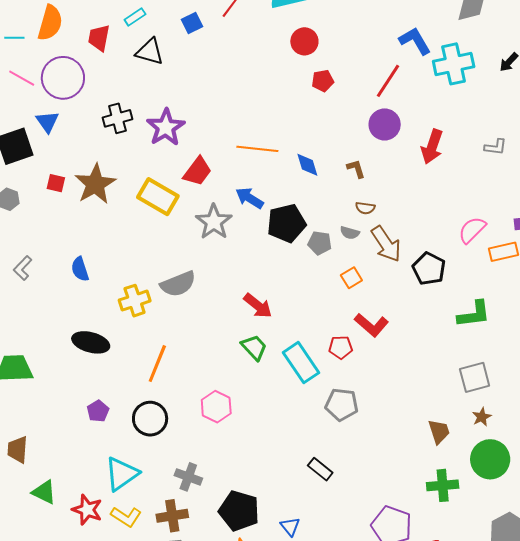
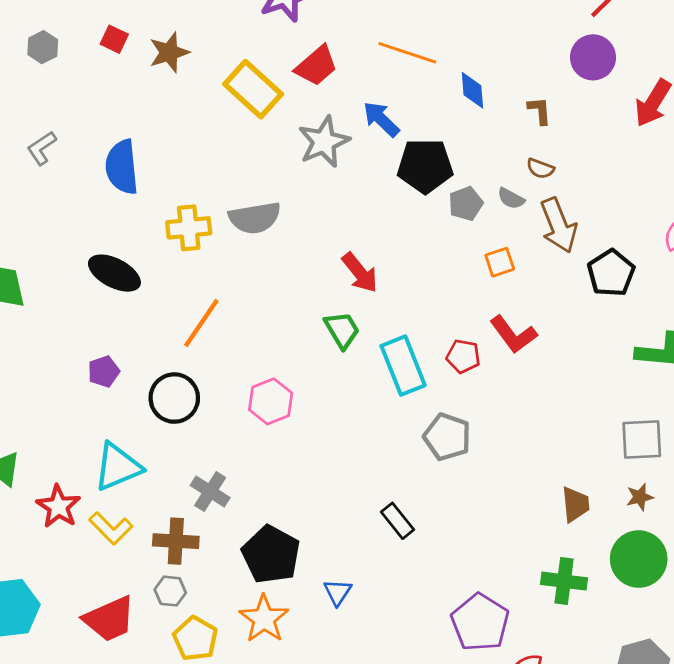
brown star: (95, 184) -> (169, 52), size x0.7
gray pentagon: (320, 243) -> (466, 204), turned 30
blue semicircle: (80, 269) -> (122, 167), size x1.5

